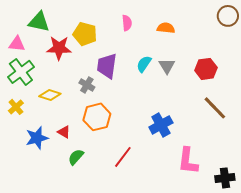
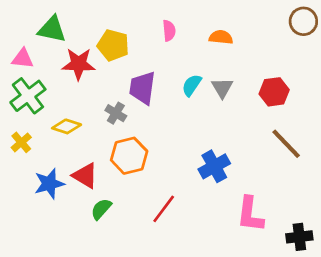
red triangle: (64, 132) -> (85, 176), size x1.5

